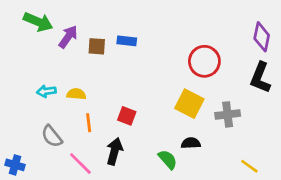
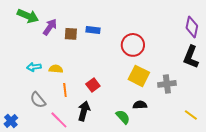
red circle: (204, 61) -> (133, 45), moved
red square: (127, 116) -> (93, 85), turned 32
blue cross: (15, 165) -> (11, 121), turned 32
yellow line: (249, 166) -> (191, 115), moved

